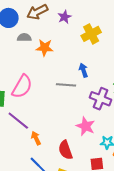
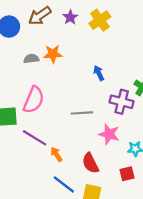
yellow cross: (91, 34) -> (100, 20), moved
gray semicircle: (24, 37) -> (31, 59), moved
gray line: (66, 85) -> (82, 113), moved

